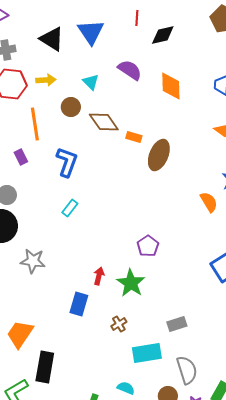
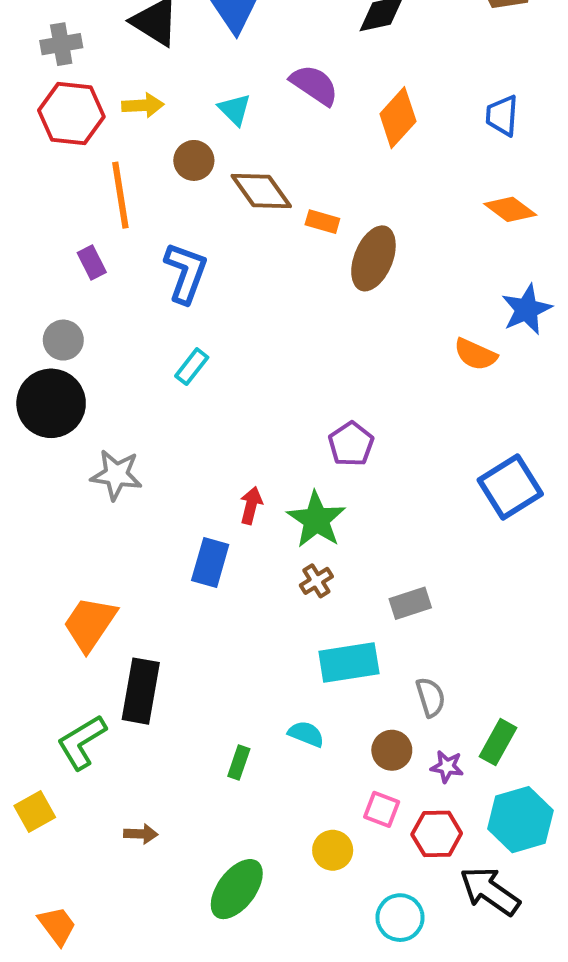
orange diamond: (171, 86) -> (398, 118), turned 44
orange semicircle: (209, 202) -> (476, 354), turned 145
brown cross: (119, 324) -> (316, 581), moved
gray semicircle: (187, 370) -> (431, 697), size x0.7

